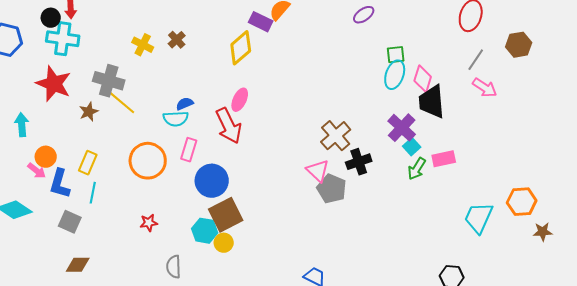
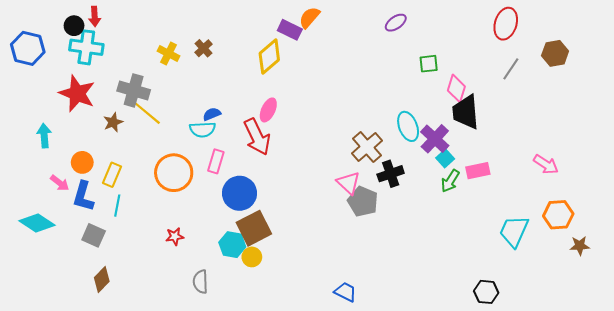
cyan ellipse: (395, 75) -> (408, 126), moved, turned -40
pink arrow: (485, 88) -> (546, 164), moved
orange circle: (46, 157) -> (82, 162), moved
brown diamond: (78, 265) -> (102, 280), turned -45

